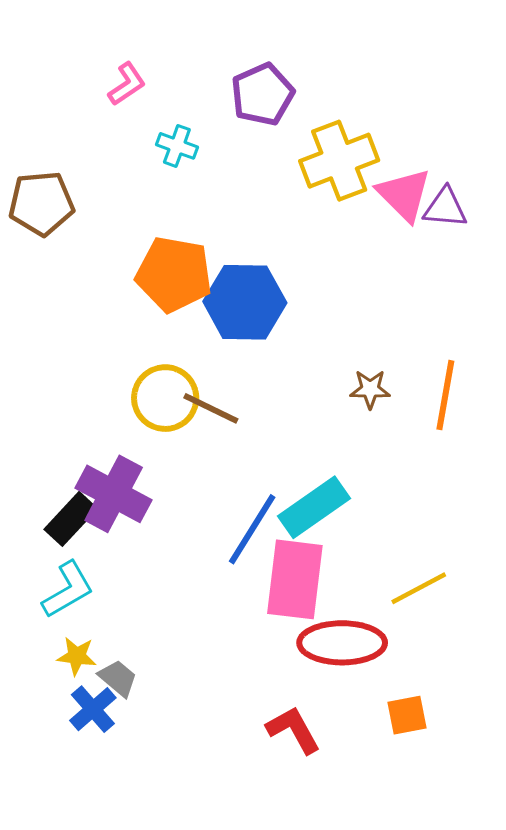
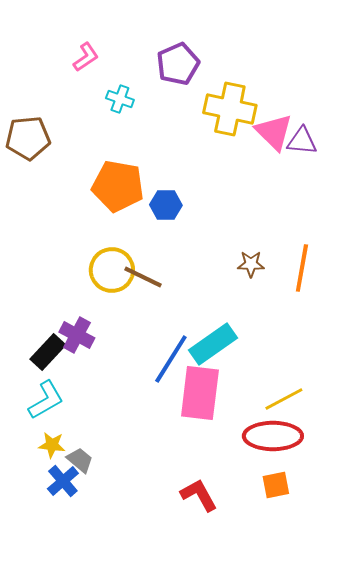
yellow cross: (339, 161) -> (230, 109), turned 33
blue hexagon: (245, 302) -> (166, 205), size x0.6
purple cross: (114, 494) -> (77, 335), size x0.7
red ellipse: (342, 643) -> (273, 436), moved

